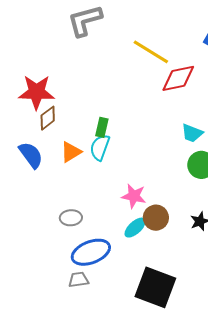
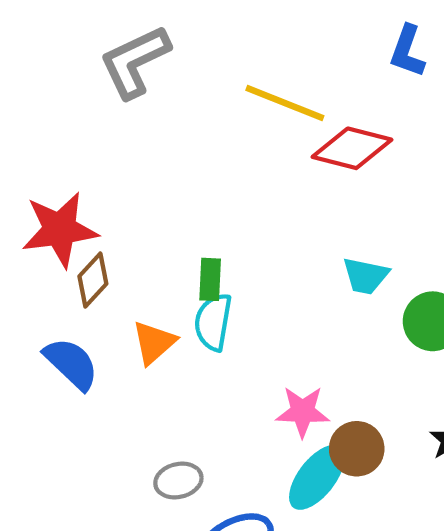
red diamond: (178, 78) -> (352, 148), turned 36
cyan trapezoid: (192, 133) -> (366, 276), moved
cyan ellipse: (135, 228) -> (317, 477), size x1.4

